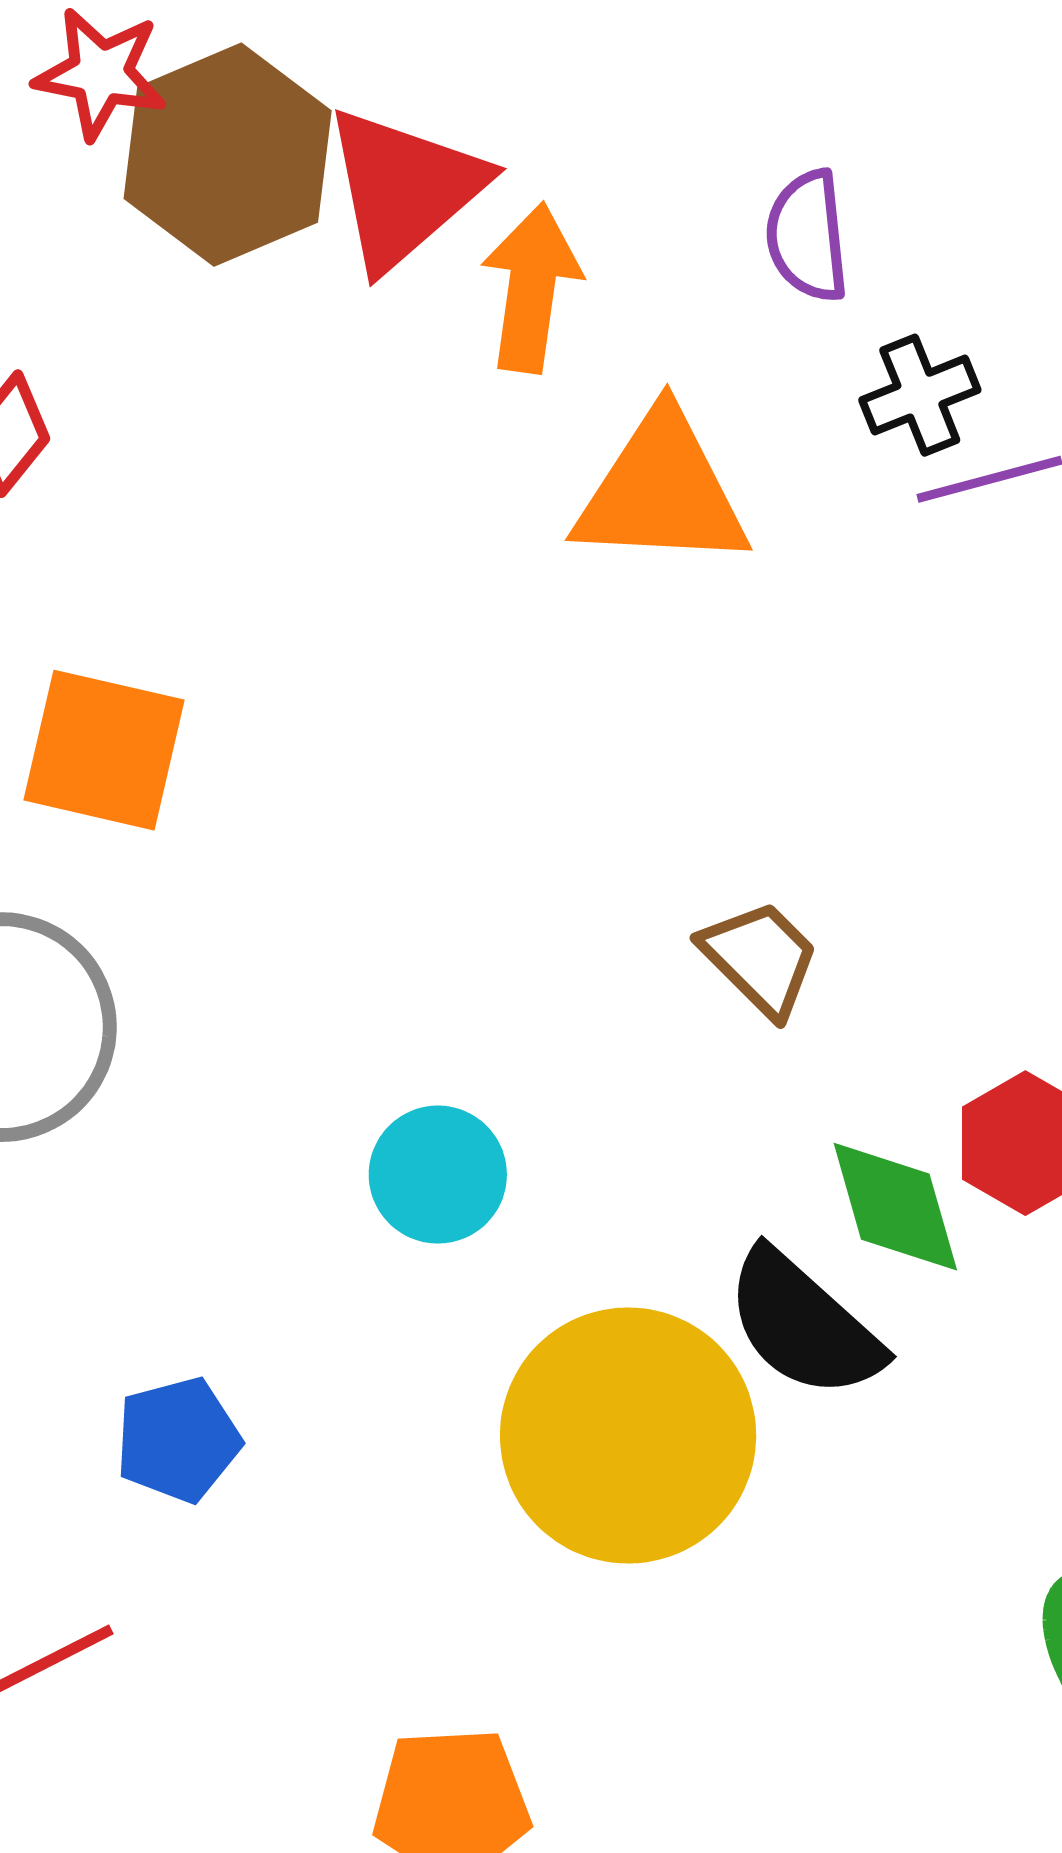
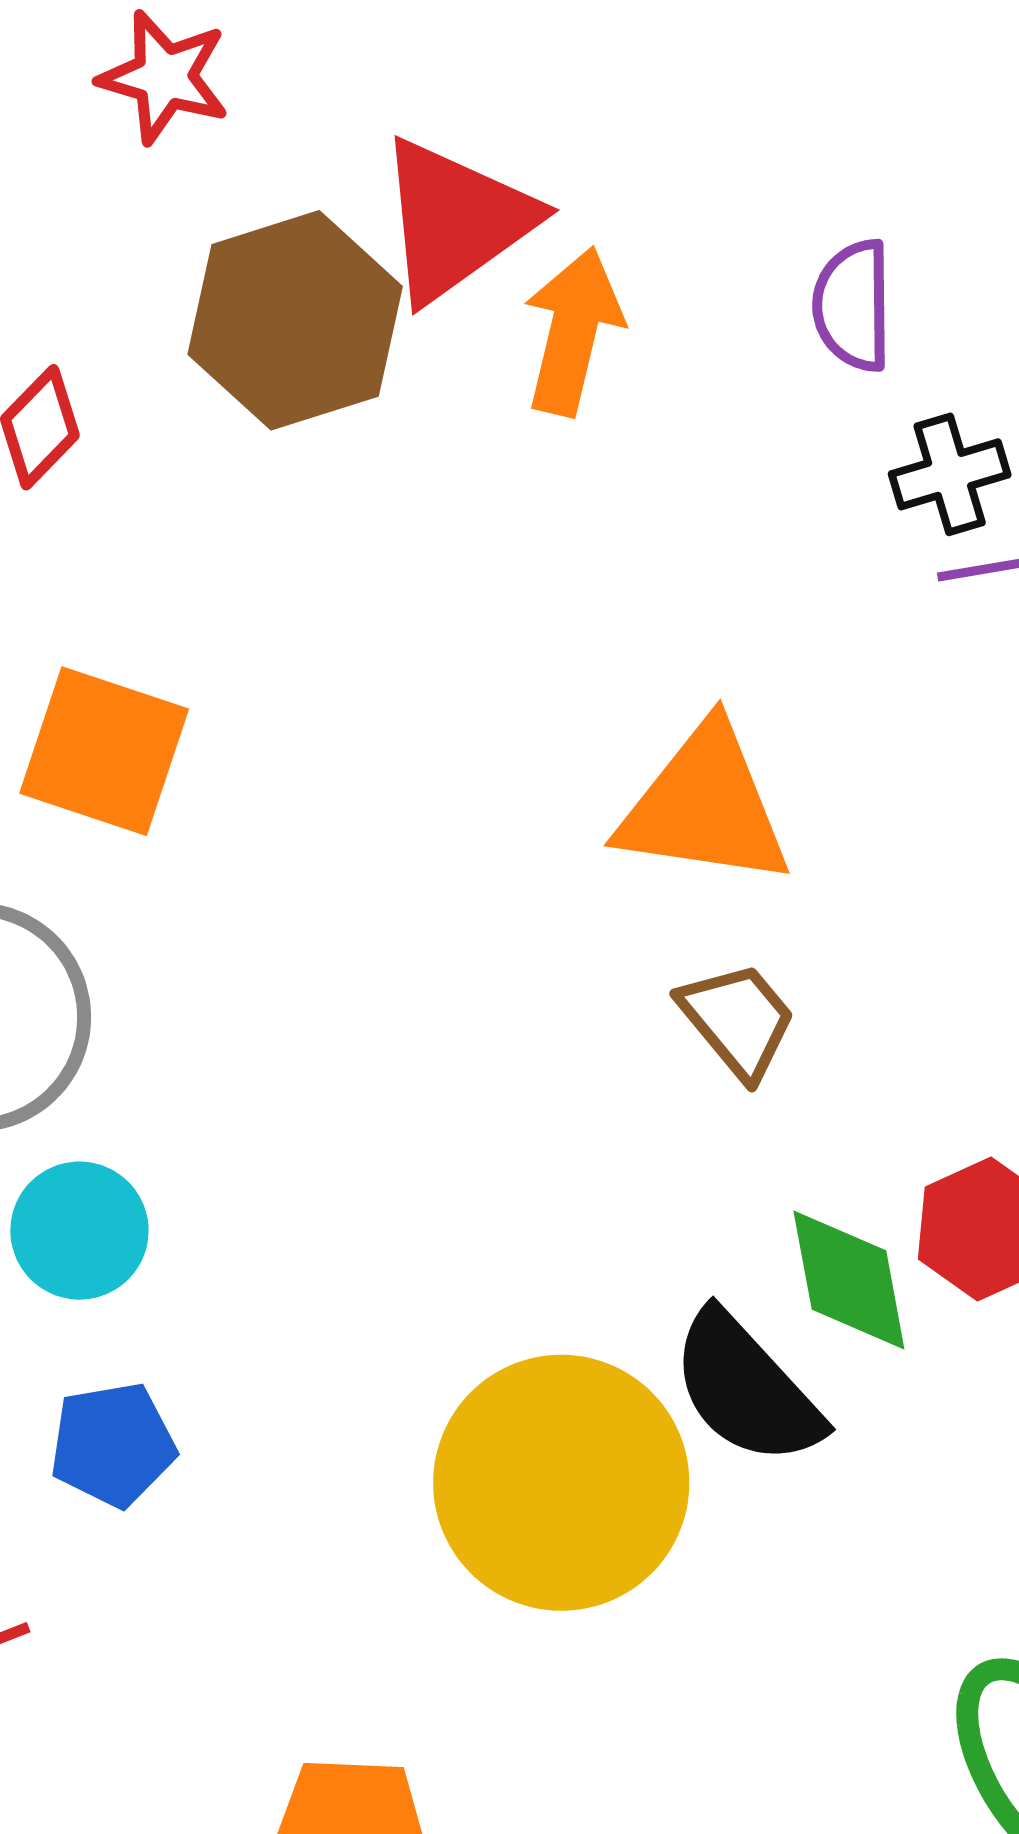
brown hexagon: (228, 155) -> (295, 320), moved
orange triangle: (662, 491) -> (704, 806), moved
cyan circle: (438, 1175) -> (79, 1231), moved

